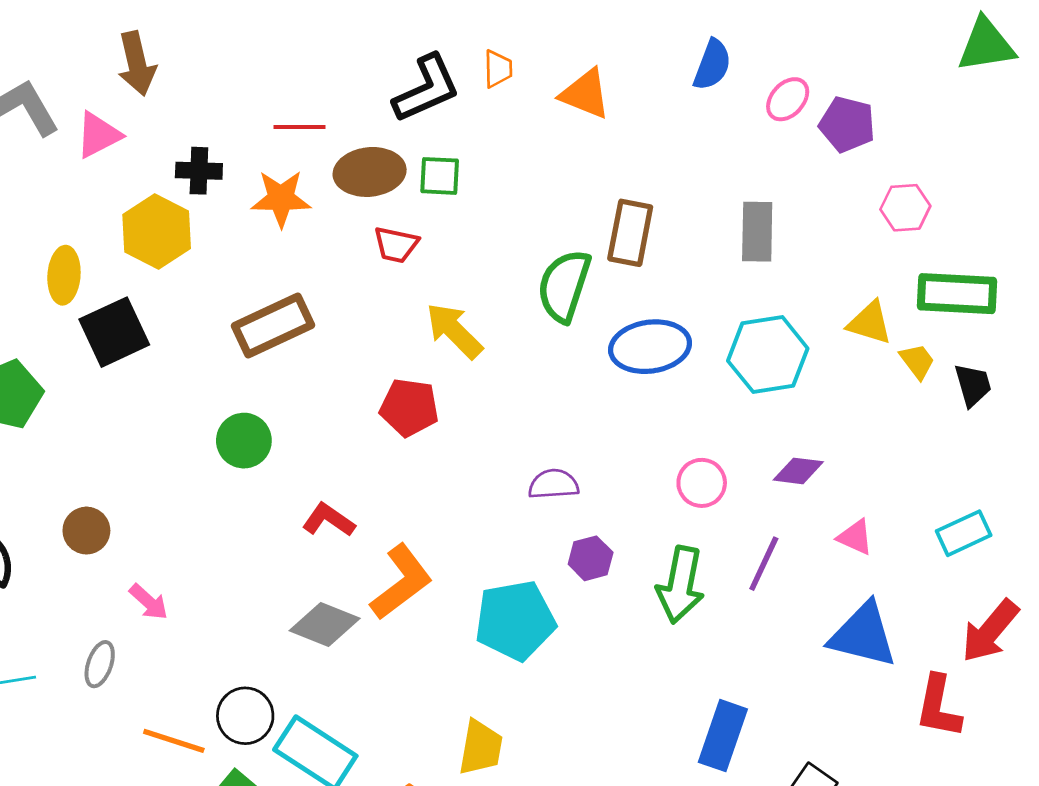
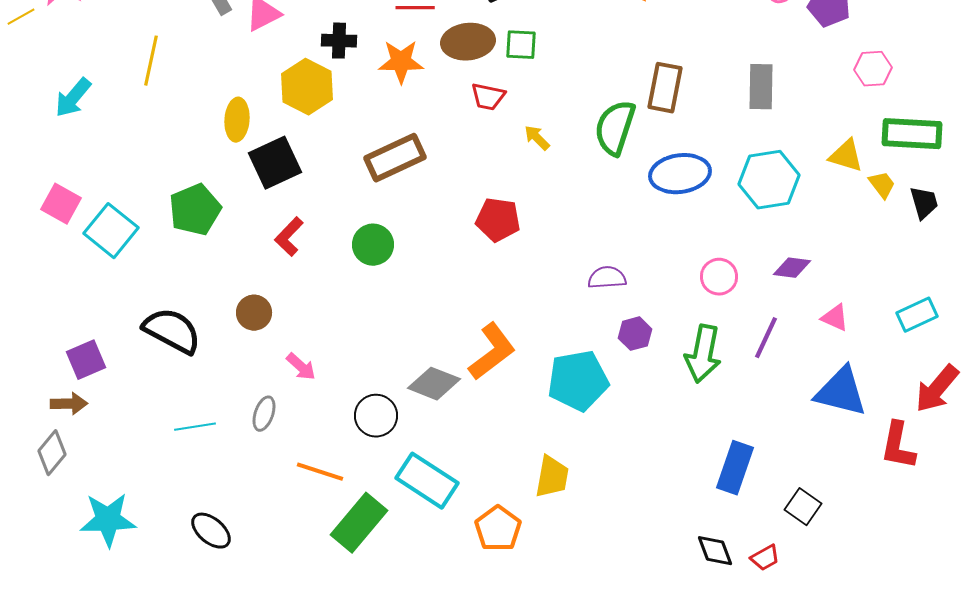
yellow arrow: (454, 331) -> (537, 138), moved, size x0.6
red L-shape: (329, 520) -> (289, 237), moved, turned -81
black circle: (245, 716) -> (376, 416), moved

